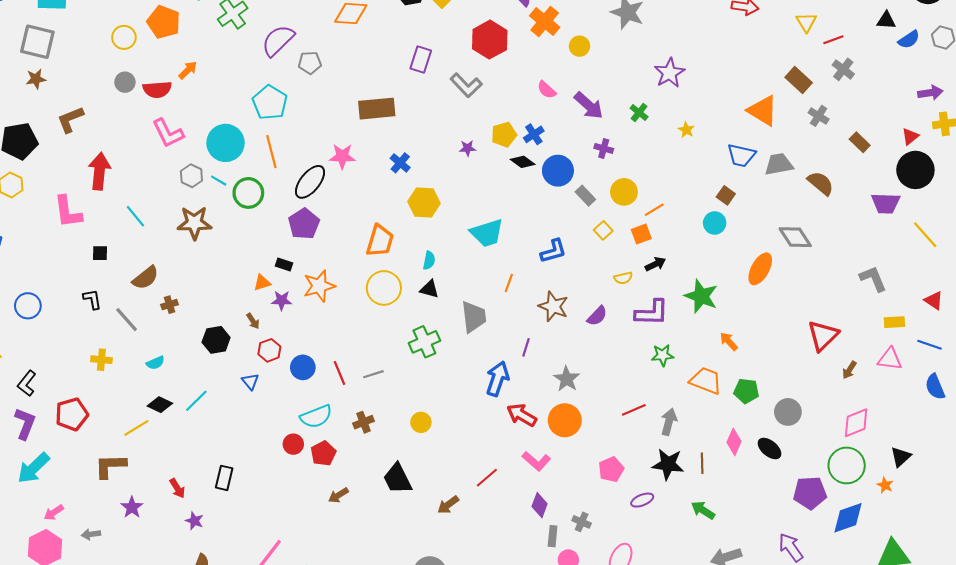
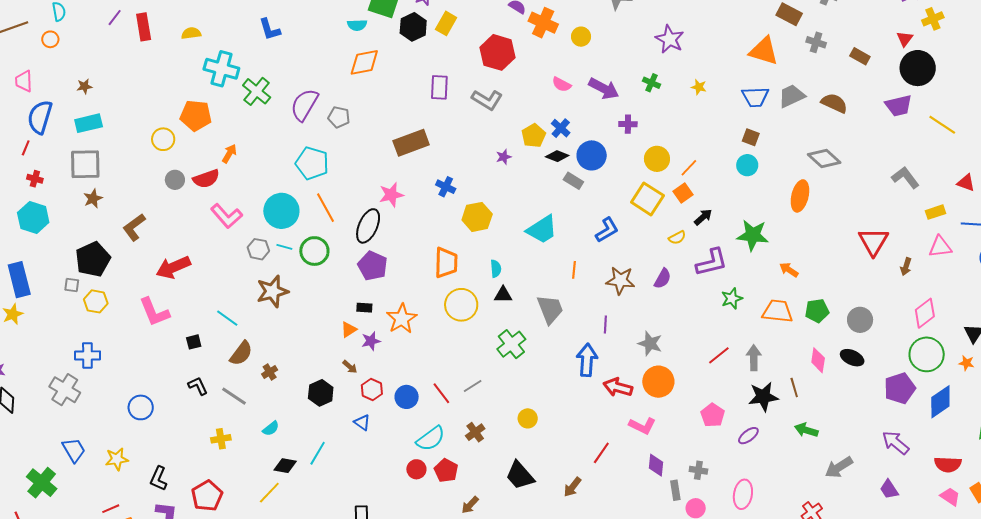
gray pentagon: (310, 63) -> (339, 117), turned 30
red arrow: (99, 171) -> (173, 267), turned -104
gray rectangle: (585, 196) -> (573, 181), moved
cyan line: (135, 216) -> (227, 318), moved
yellow square: (603, 230) -> (647, 199), size x1.8

